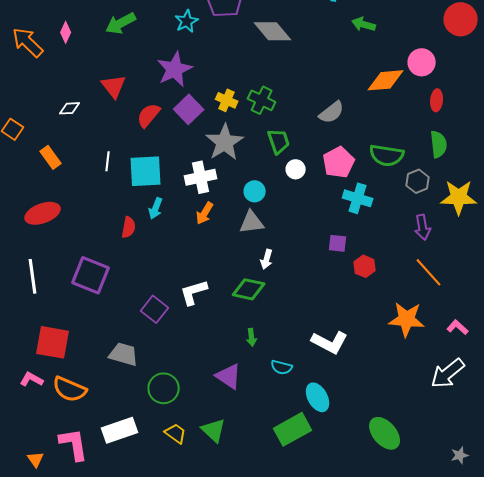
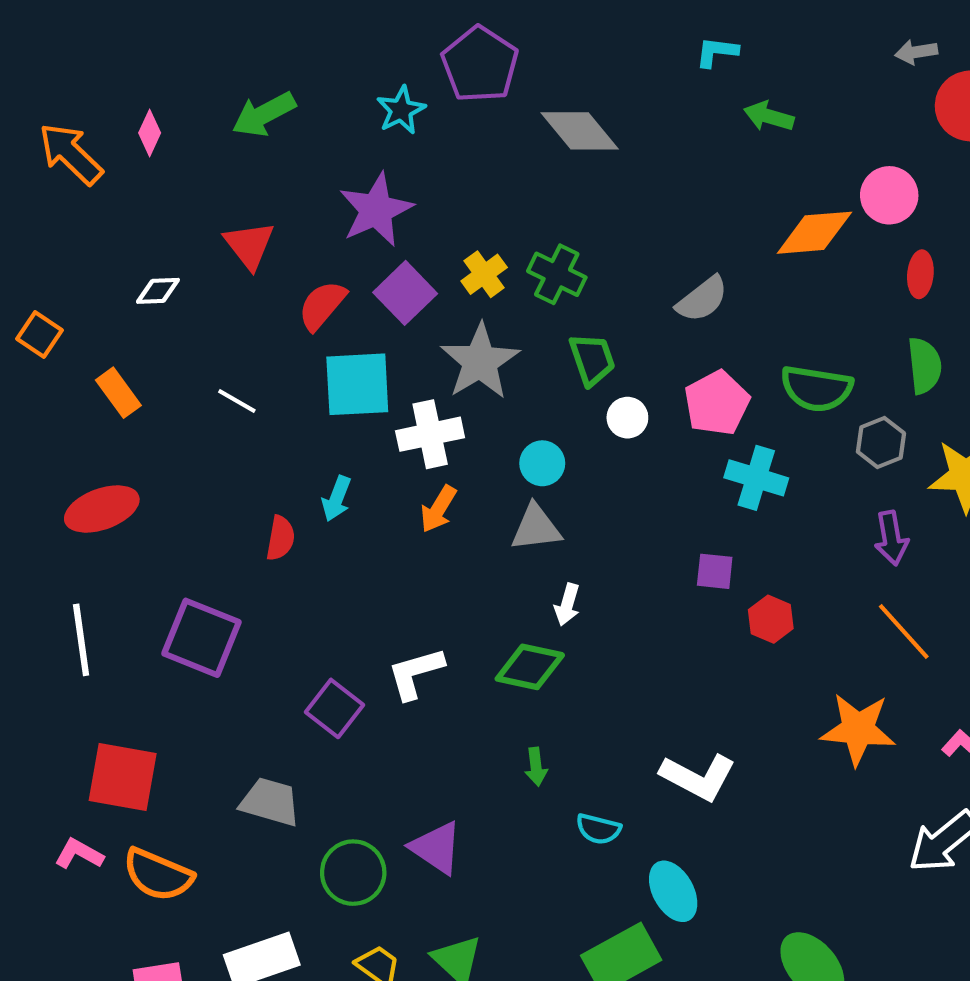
yellow cross: (227, 100) -> (484, 274), turned 30
white line: (108, 161) -> (237, 401), turned -66
cyan square: (146, 171) -> (357, 384), moved
purple triangle: (229, 376) -> (436, 848), moved

